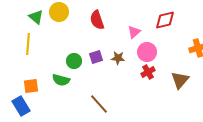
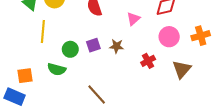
yellow line: (28, 44) -> (43, 31), moved
pink circle: (147, 52) -> (169, 37), moved
blue rectangle: (21, 106) -> (15, 97), turned -36

